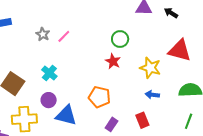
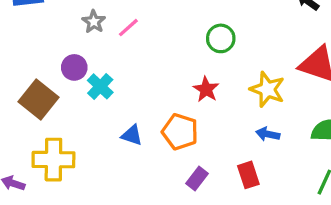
red star: (113, 61) -> (206, 89), moved
purple circle: (49, 100) -> (74, 67), moved
blue triangle: (66, 115) -> (132, 135), moved, size x0.6

